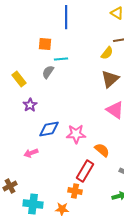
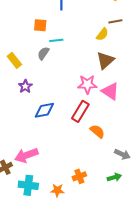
pink star: (76, 134) -> (87, 84), moved
pink arrow: (31, 153) -> (26, 155), moved, size x1.6
red rectangle: (85, 171) -> (80, 111), moved
orange cross: (75, 191) -> (79, 176), moved, turned -32

